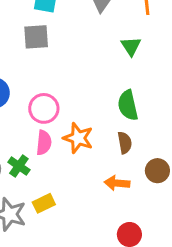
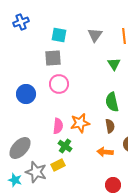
pink circle: (44, 108) -> (59, 84), moved
orange star: (78, 138) -> (80, 123), turned -30
green cross: (19, 166) -> (65, 146), moved

